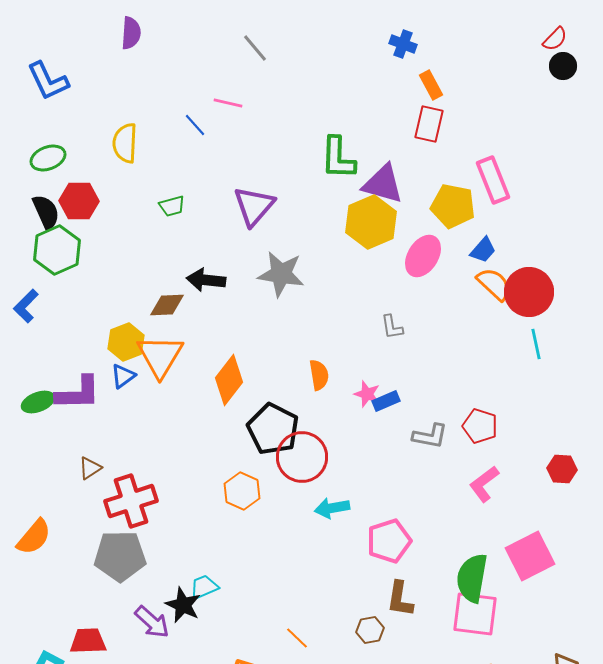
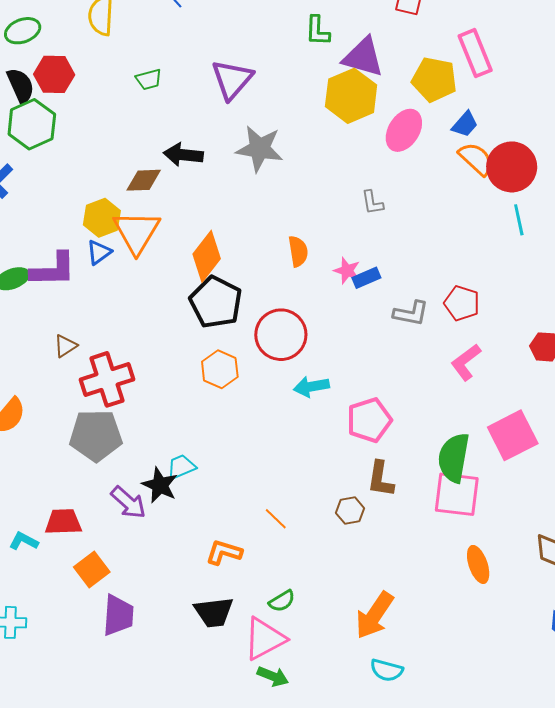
green L-shape: (338, 158) -> (317, 31), size x0.7
black pentagon: (273, 429) -> (216, 302), moved

